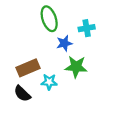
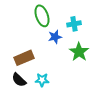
green star: (76, 67) -> (79, 52), moved, turned 30
cyan star: (49, 82) -> (42, 80), moved

